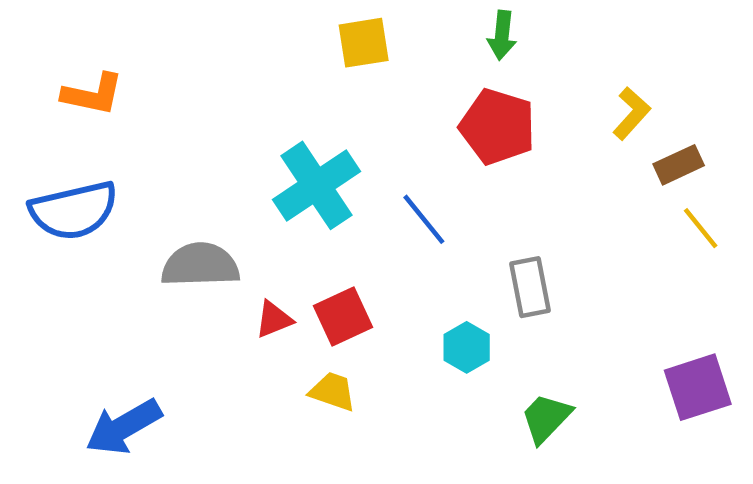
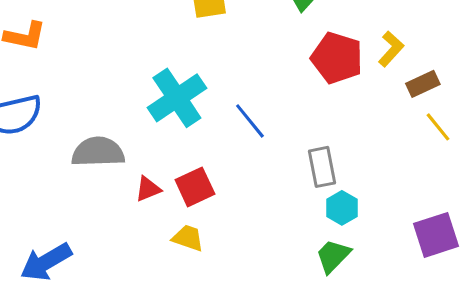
red pentagon: (498, 127) -> (337, 58), moved
cyan hexagon: (467, 347) -> (342, 208), moved

